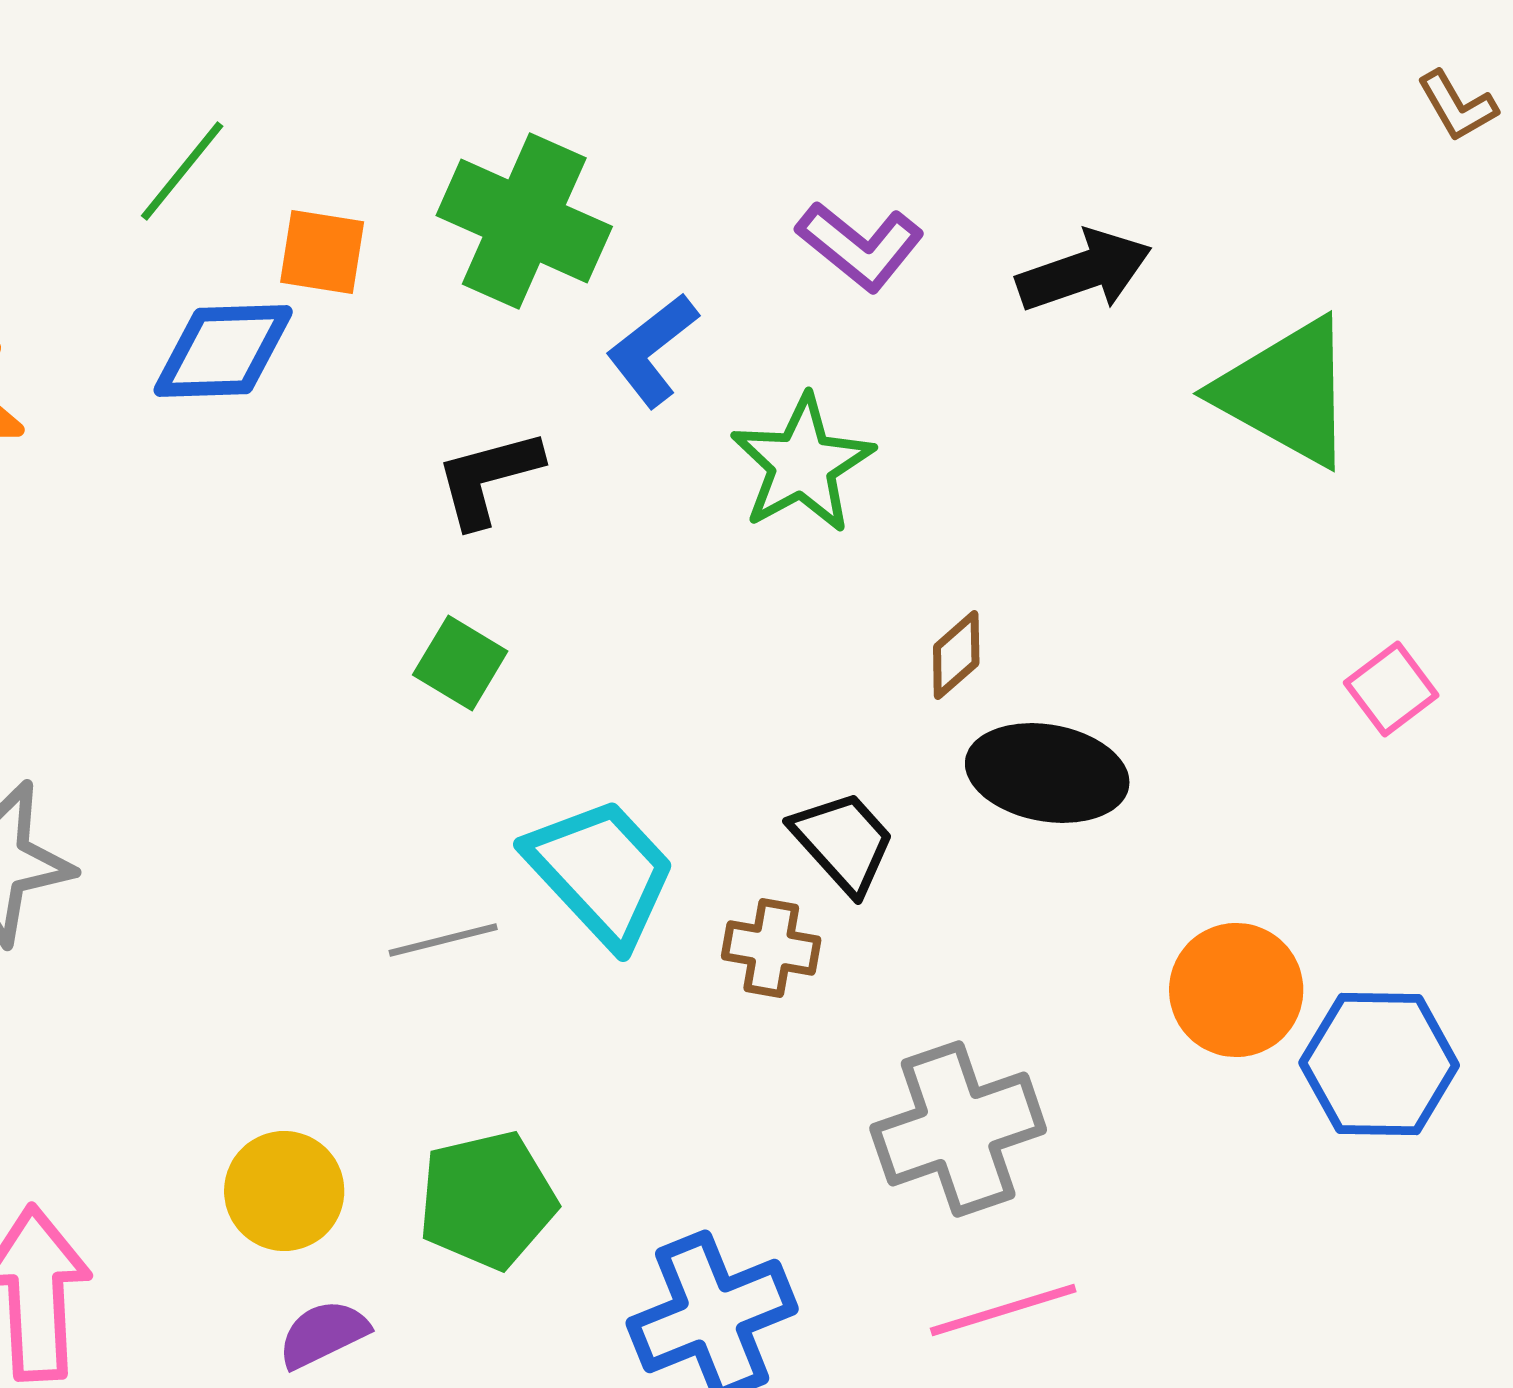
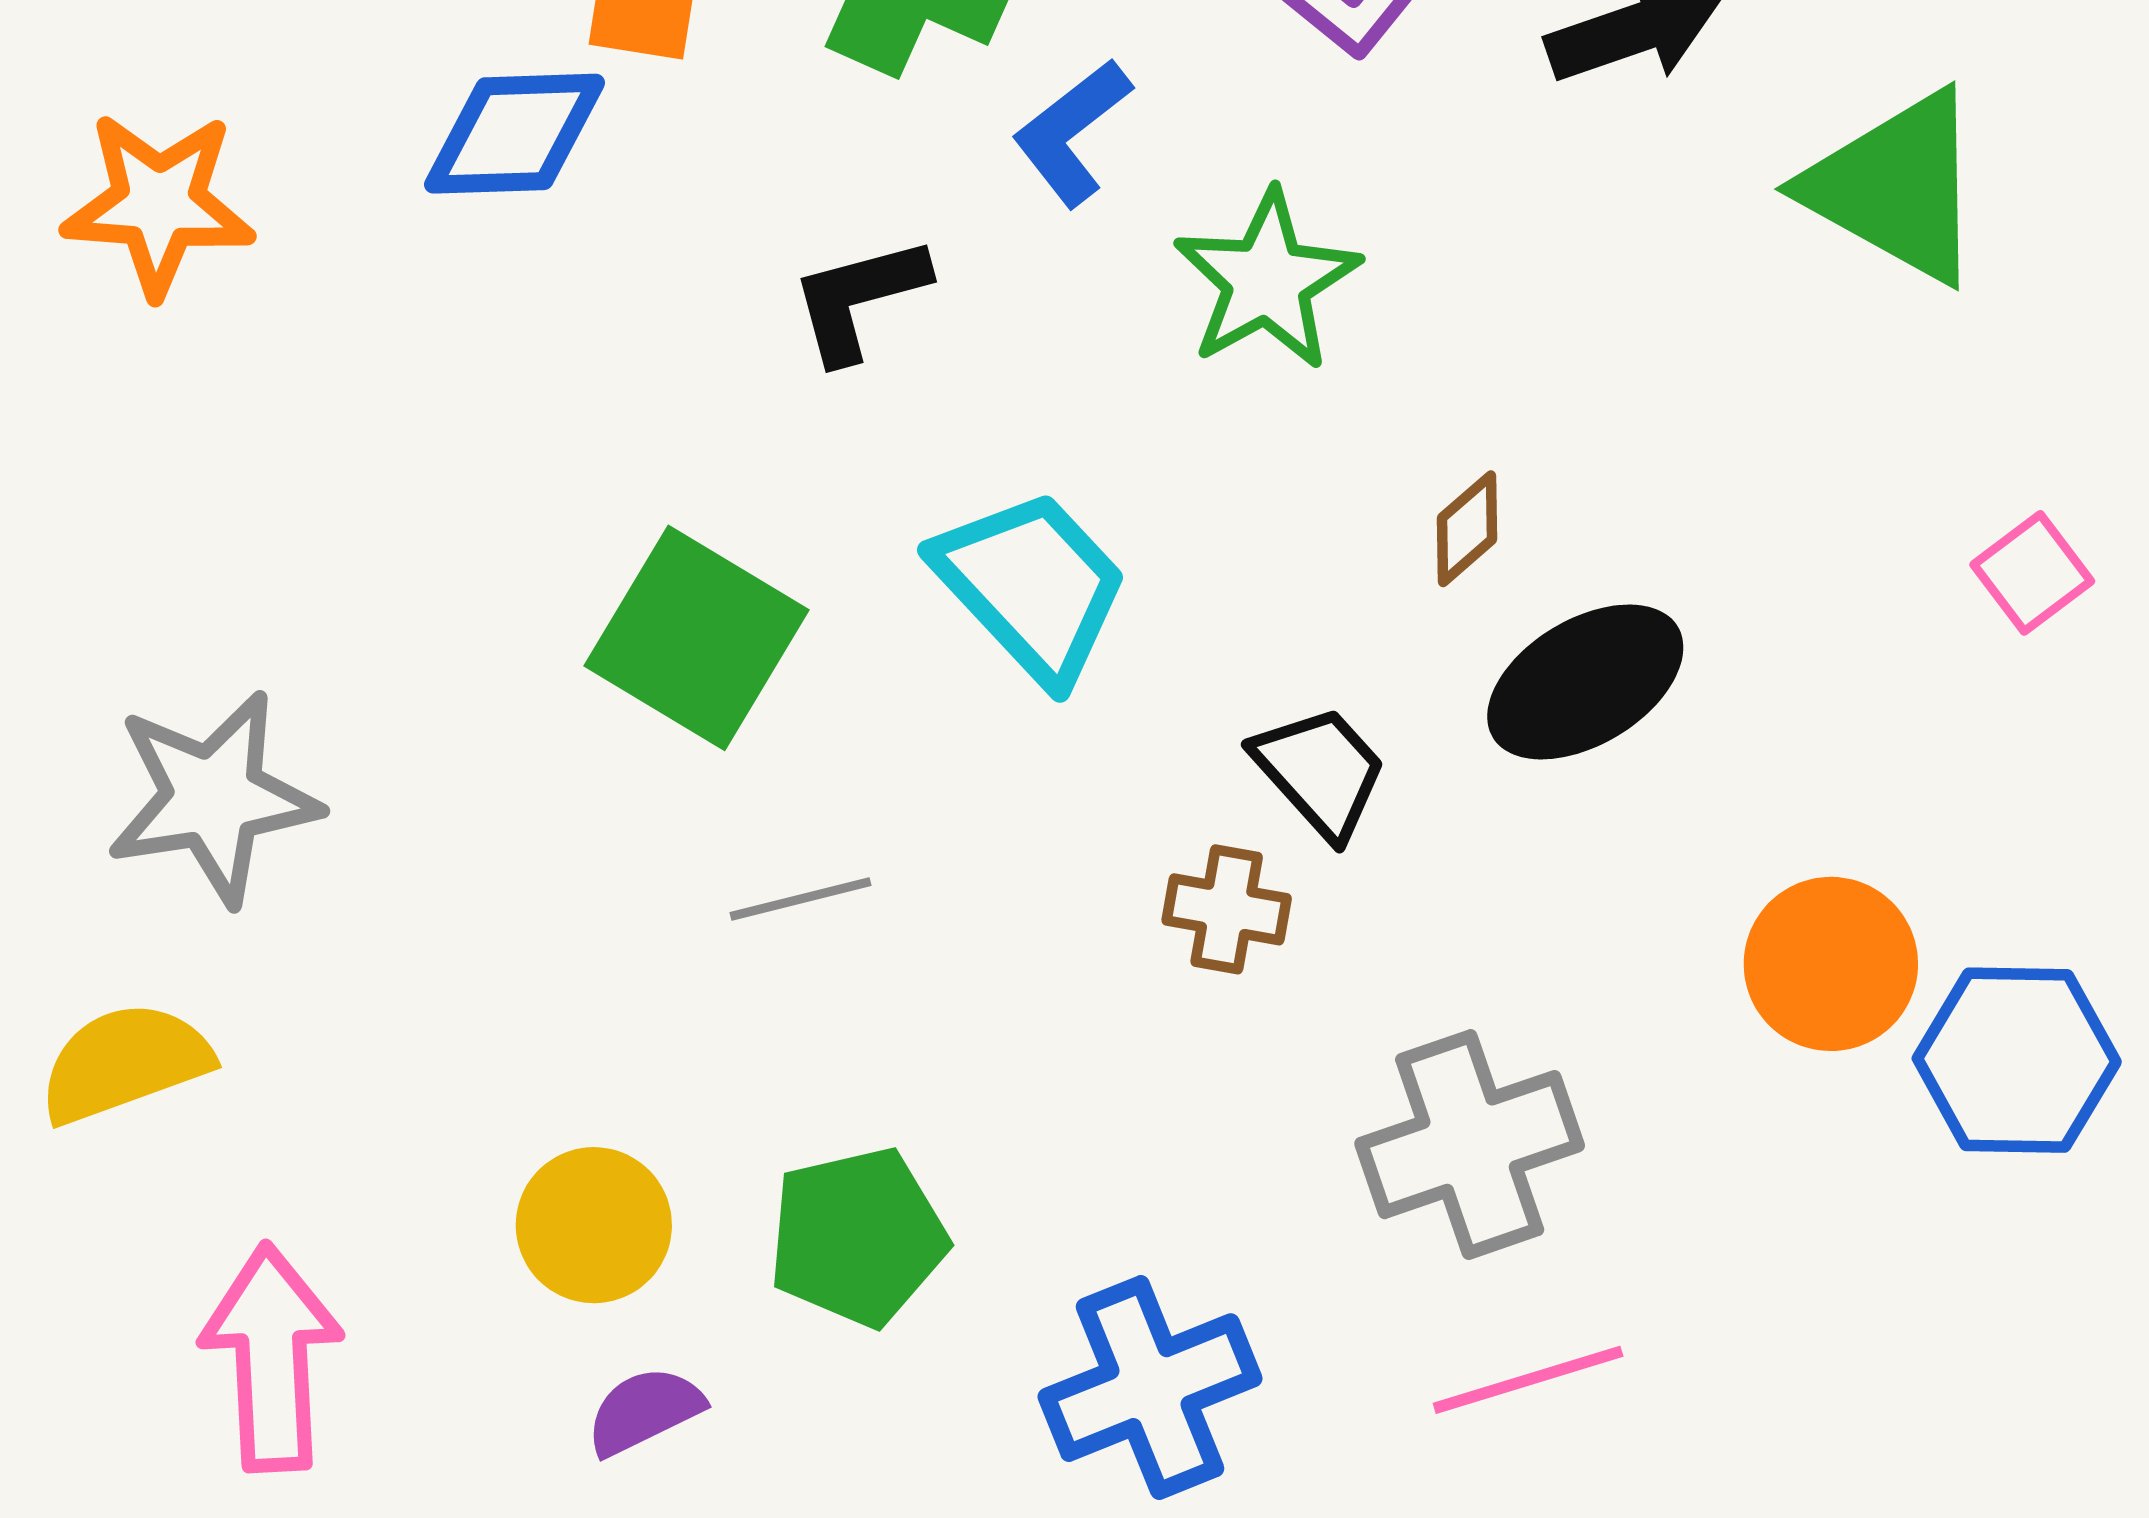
green square: (460, 663) -> (696, 638), moved, size x1.8
black ellipse: (1047, 773) -> (1585, 682), turned -41
cyan trapezoid: (601, 872) -> (1032, 586), moved

